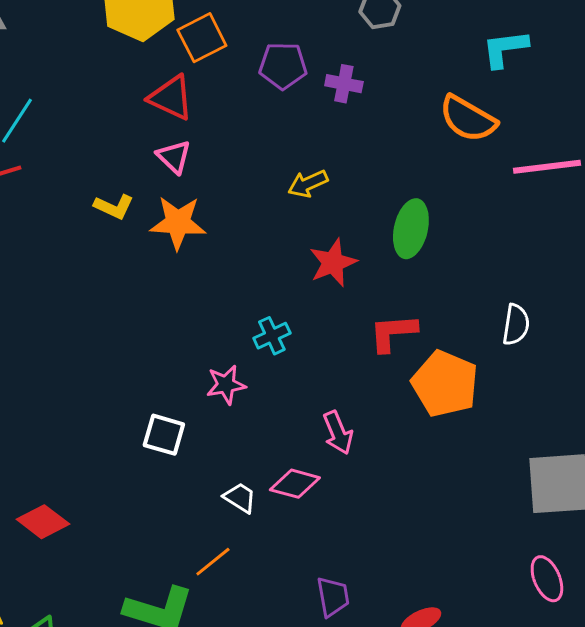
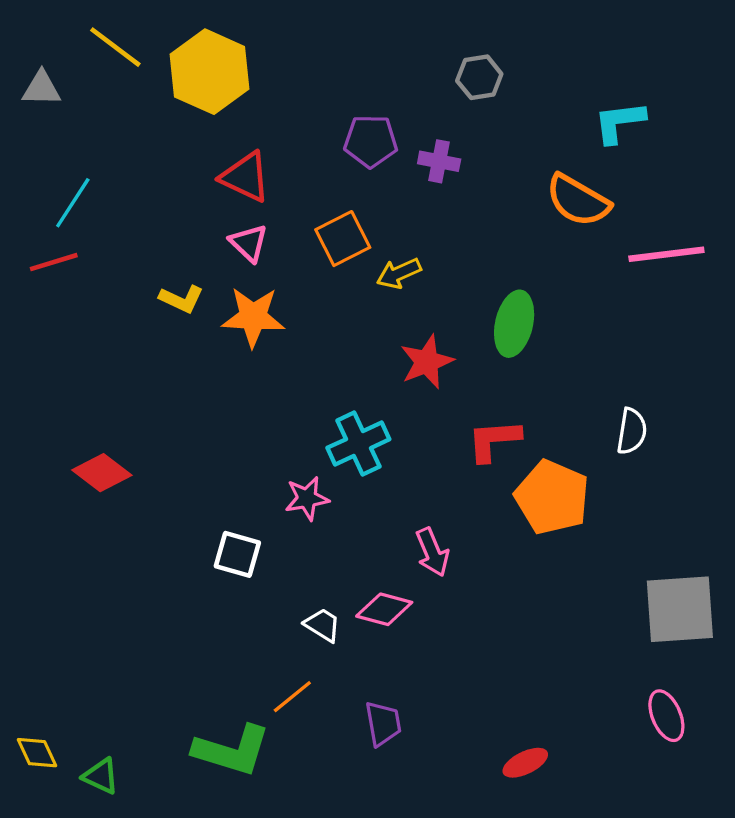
orange square: (202, 38) -> (343, 239), moved
cyan cross: (272, 336) -> (358, 444), size x1.5
red diamond: (43, 522) -> (102, 473), moved
purple trapezoid: (333, 597) -> (383, 724), moved

